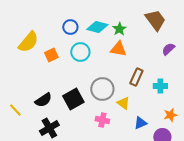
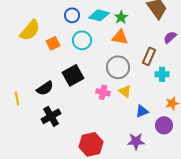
brown rectangle: (136, 77) -> (149, 56), moved
gray circle: (102, 89) -> (118, 67), moved
black square: (73, 99) -> (73, 75), moved
yellow line: (15, 110) -> (17, 98), turned 32
pink cross: (102, 120) -> (103, 92), moved

